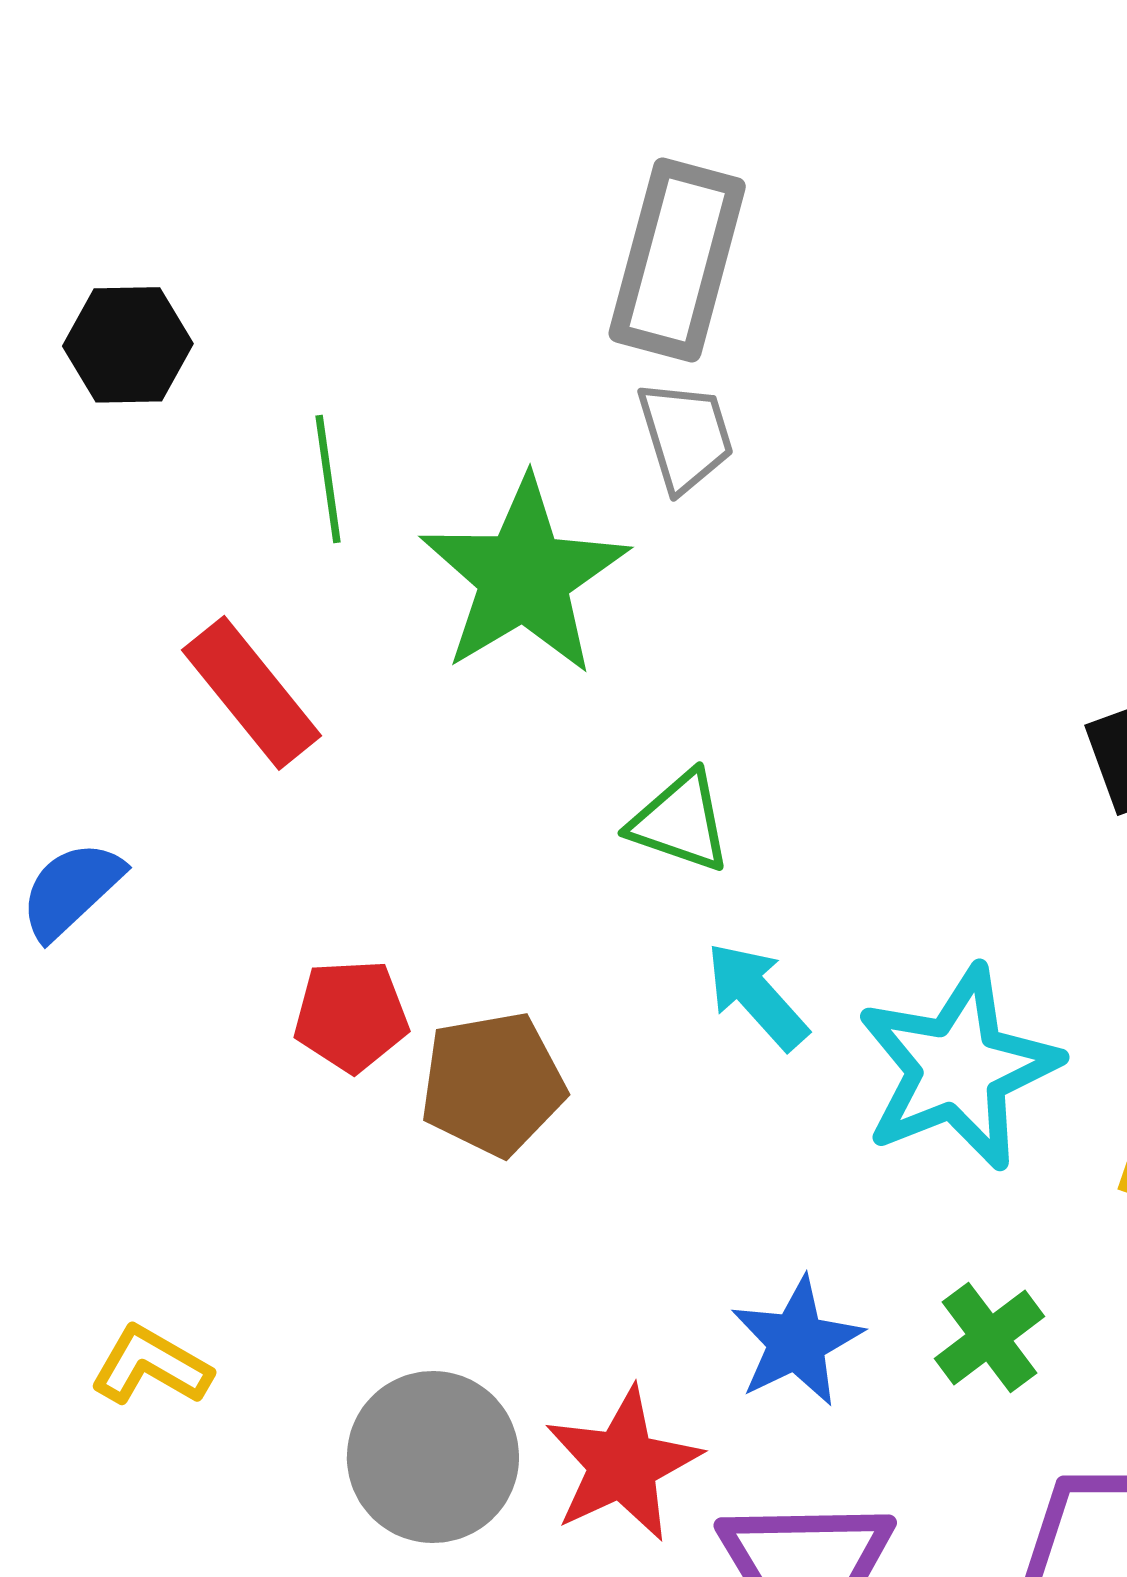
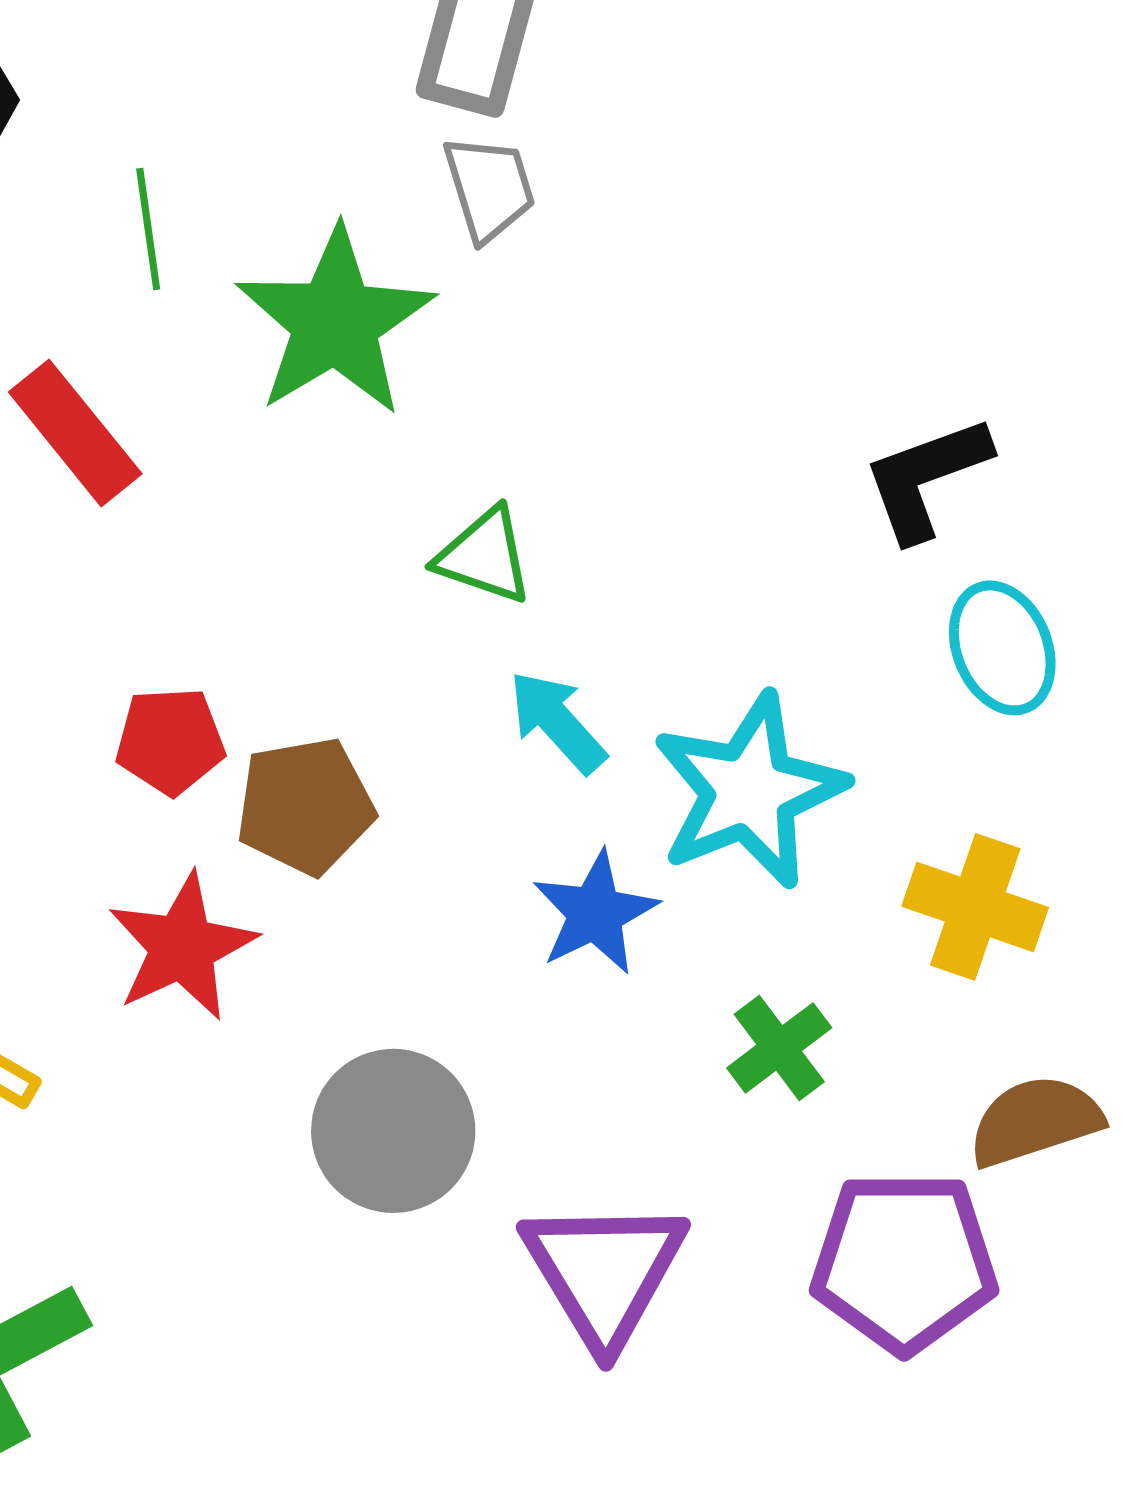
blue star: (797, 1342) -> (595, 913), moved
gray circle: (433, 1457) -> (393, 1131), moved
red star: (623, 1464) -> (182, 947), moved

